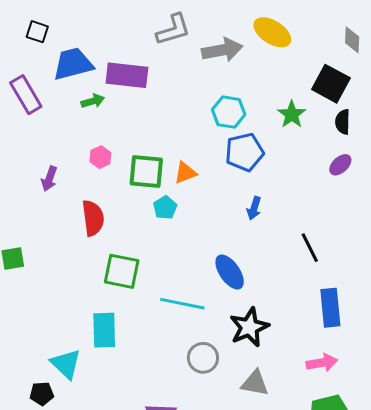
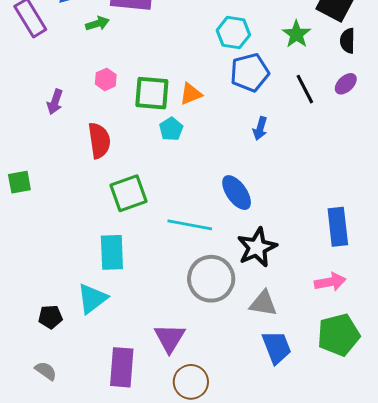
black line: (310, 248) -> (305, 89), moved
green square: (122, 271) -> (129, 193), turned -30
gray circle: (203, 358) -> (211, 279), size x1.5
cyan triangle: (66, 364) -> (92, 299), moved, turned 40

